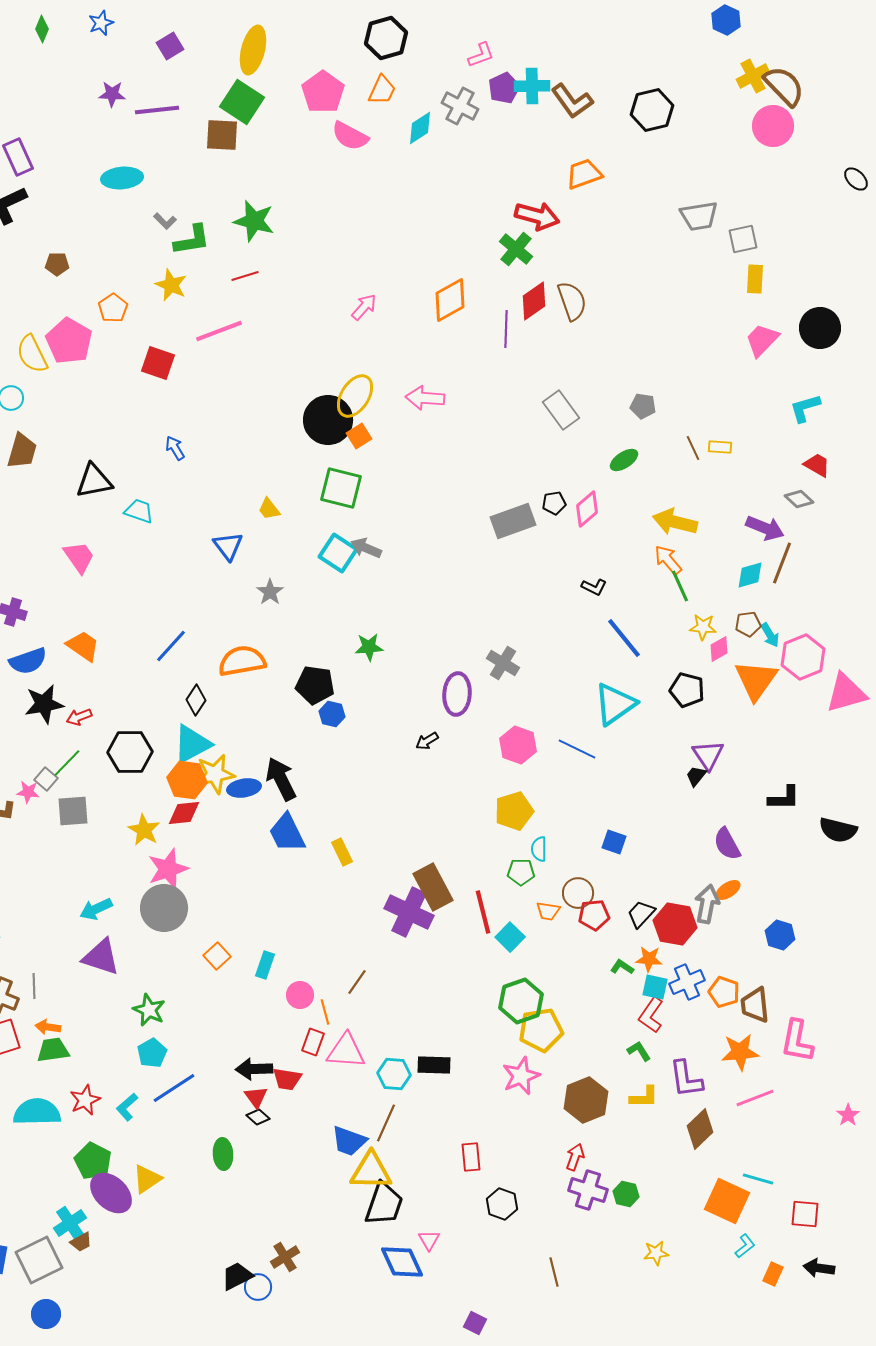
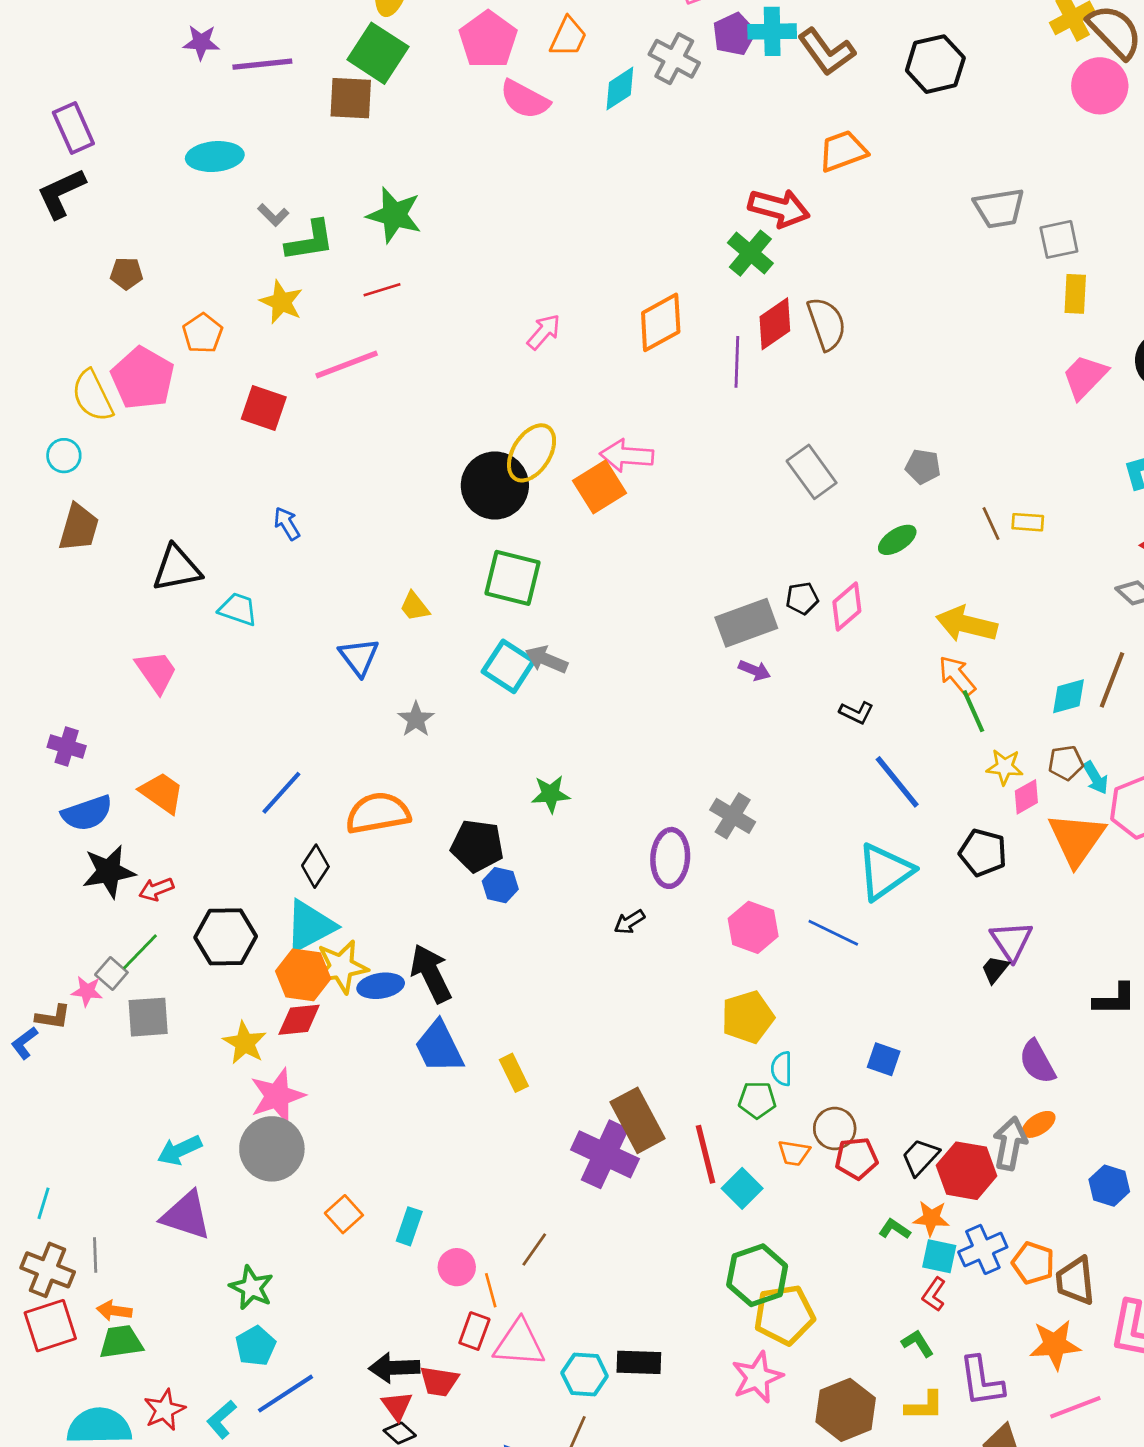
orange square: (359, 436) -> (600, 487), moved, size x1.5
purple arrow: (765, 528) -> (754, 670), moved, size x0.6
red L-shape: (651, 1015) -> (934, 1294), size x0.7

